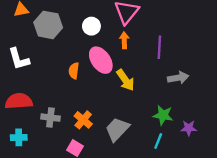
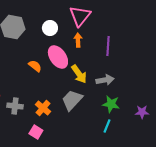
orange semicircle: (74, 71) -> (35, 66), turned 120
gray arrow: (178, 78) -> (105, 80), moved
purple star: (189, 128) -> (142, 112), moved
gray trapezoid: (117, 129) -> (72, 100), moved

